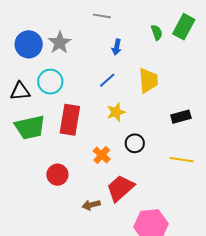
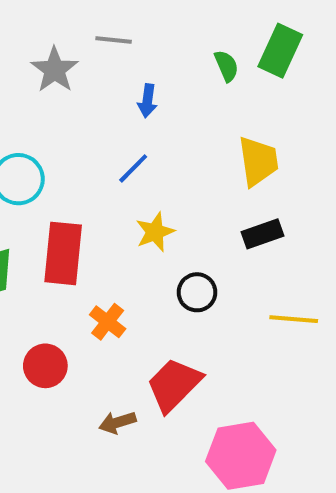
gray star: (60, 43) -> (55, 70), moved
yellow trapezoid: (148, 80) -> (258, 161), moved
black rectangle: (181, 117) -> (262, 234), moved
orange cross: (102, 155) -> (108, 322), moved

